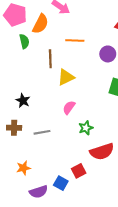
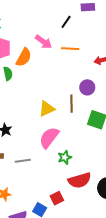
orange line: (75, 40) -> (70, 49), moved
brown line: (50, 59) -> (71, 104), moved
pink semicircle: (69, 107) -> (49, 138), size x1.6

